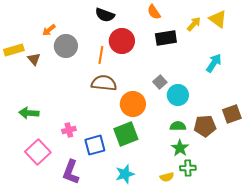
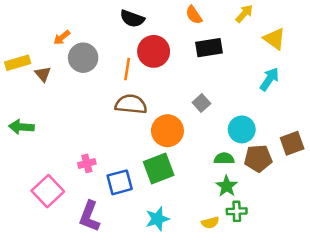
yellow triangle: (218, 19) -> (274, 39), moved
yellow arrow: (194, 24) -> (244, 14), moved
cyan circle: (178, 95) -> (242, 129), moved
green arrow: (29, 113) -> (21, 127), moved

